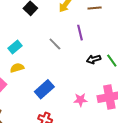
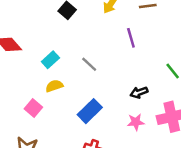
gray line: (55, 44) -> (89, 64), moved
black arrow: (94, 59) -> (139, 92), moved

